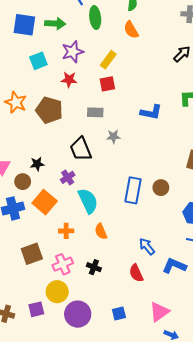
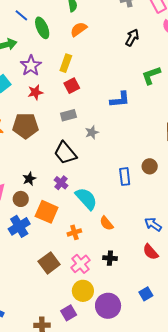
orange semicircle: (131, 30) -> (79, 29), turned 102
blue rectangle: (133, 190) -> (125, 177), size x0.7

